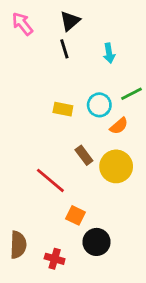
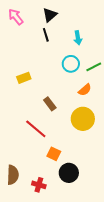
cyan circle: (99, 105) -> (71, 64), moved
yellow rectangle: (63, 109) -> (24, 78), moved, turned -32
brown rectangle: (84, 155) -> (50, 104), moved

